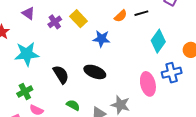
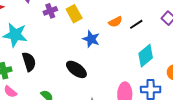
black line: (141, 13) -> (136, 24), turned -32
black semicircle: (61, 75) -> (29, 62), moved

